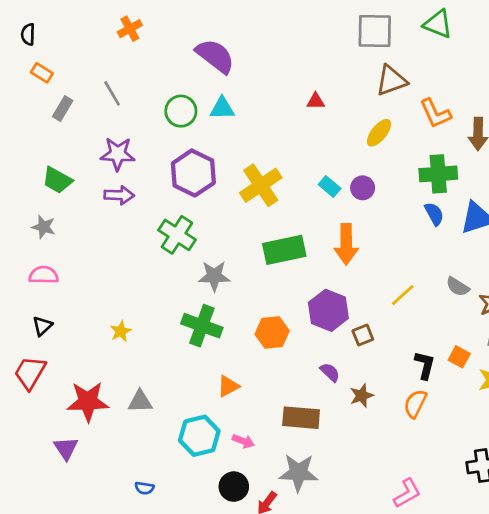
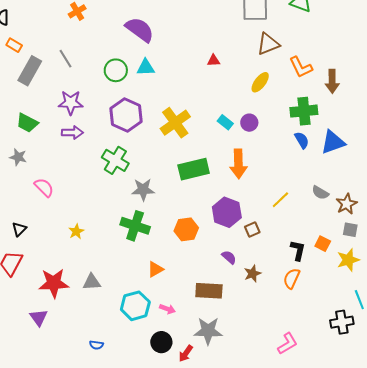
gray rectangle: (63, 109) -> (30, 71), size x1.6
pink semicircle: (44, 275) -> (44, 187), moved, turned 45

